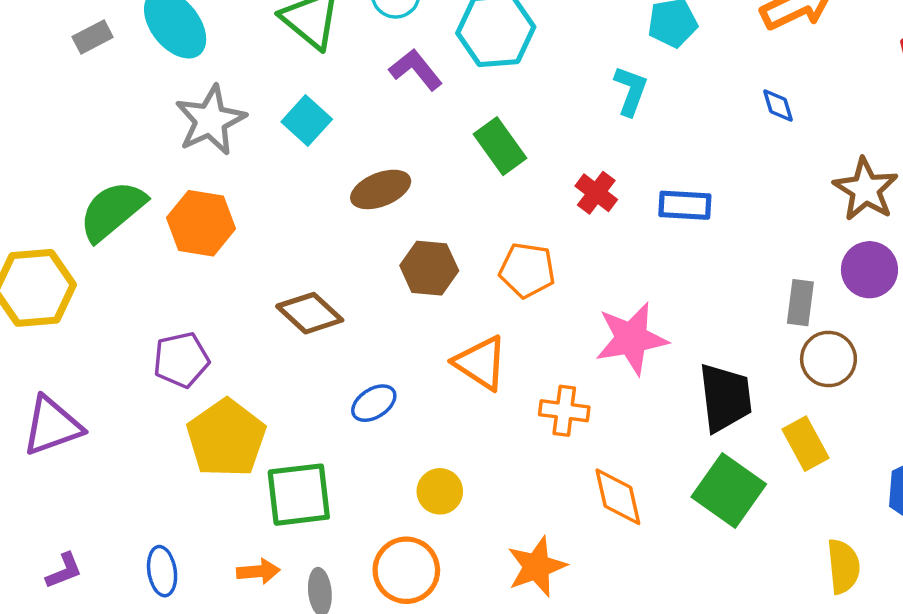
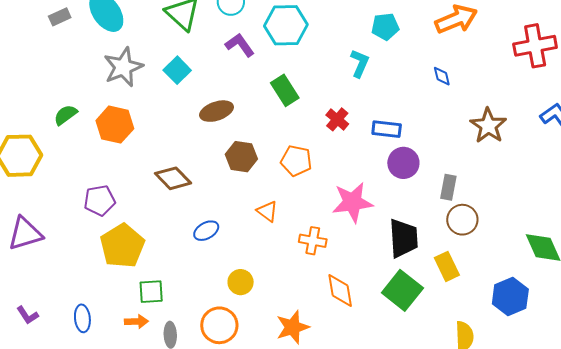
green semicircle: (112, 211) -> (65, 115), size x0.6
purple circle: (869, 270) -> (403, 163), moved
orange triangle: (481, 363) -> (267, 211), size x0.7
green square: (299, 495) -> (151, 292), moved, size x0.7
purple L-shape: (64, 571) -> (27, 315), turned 75

